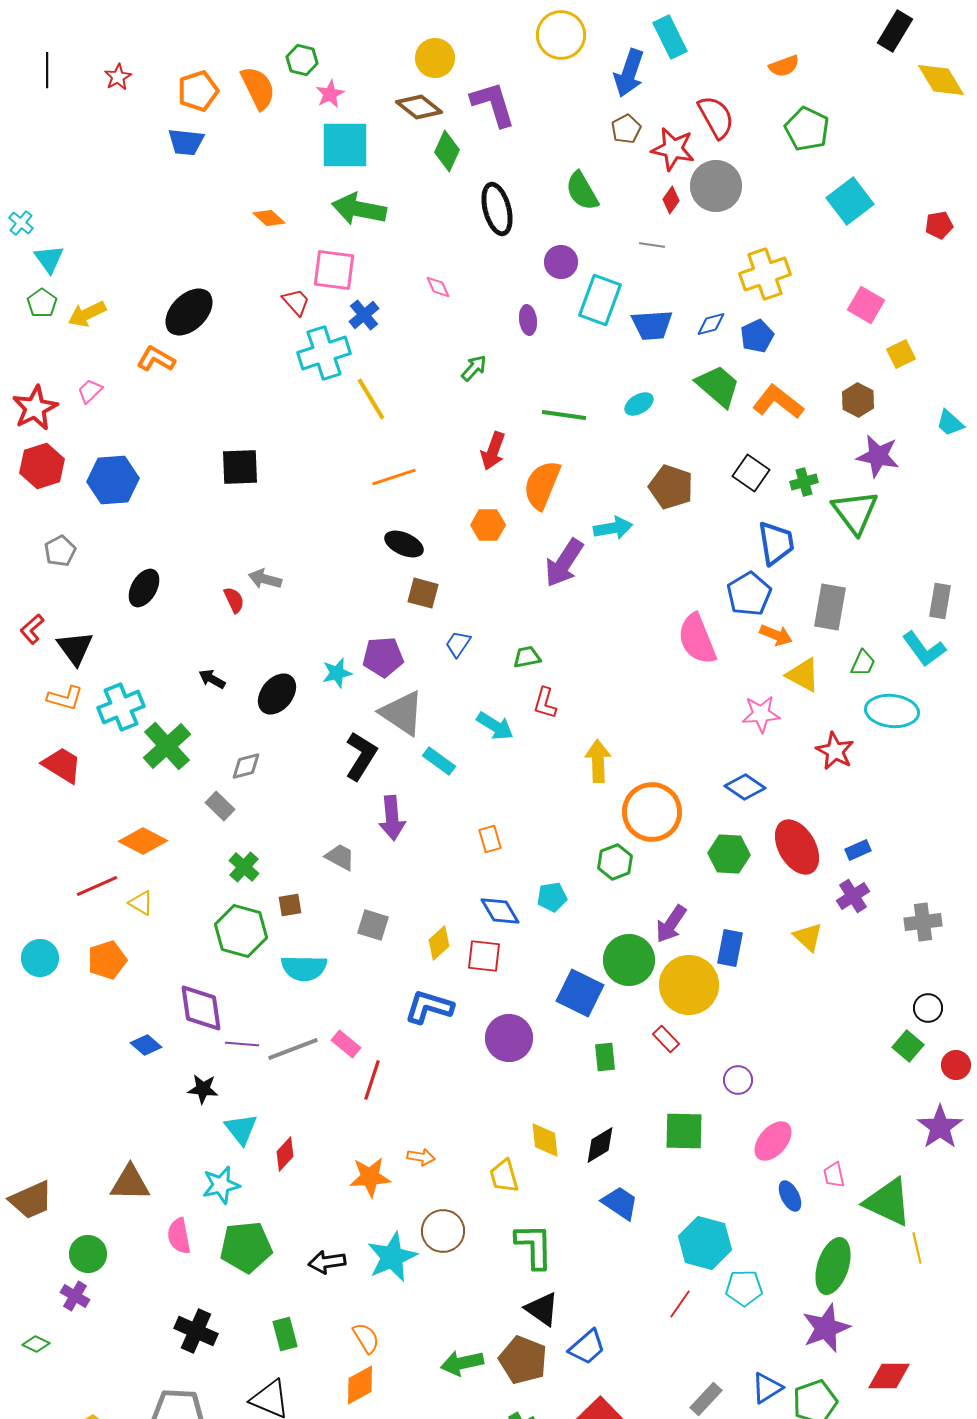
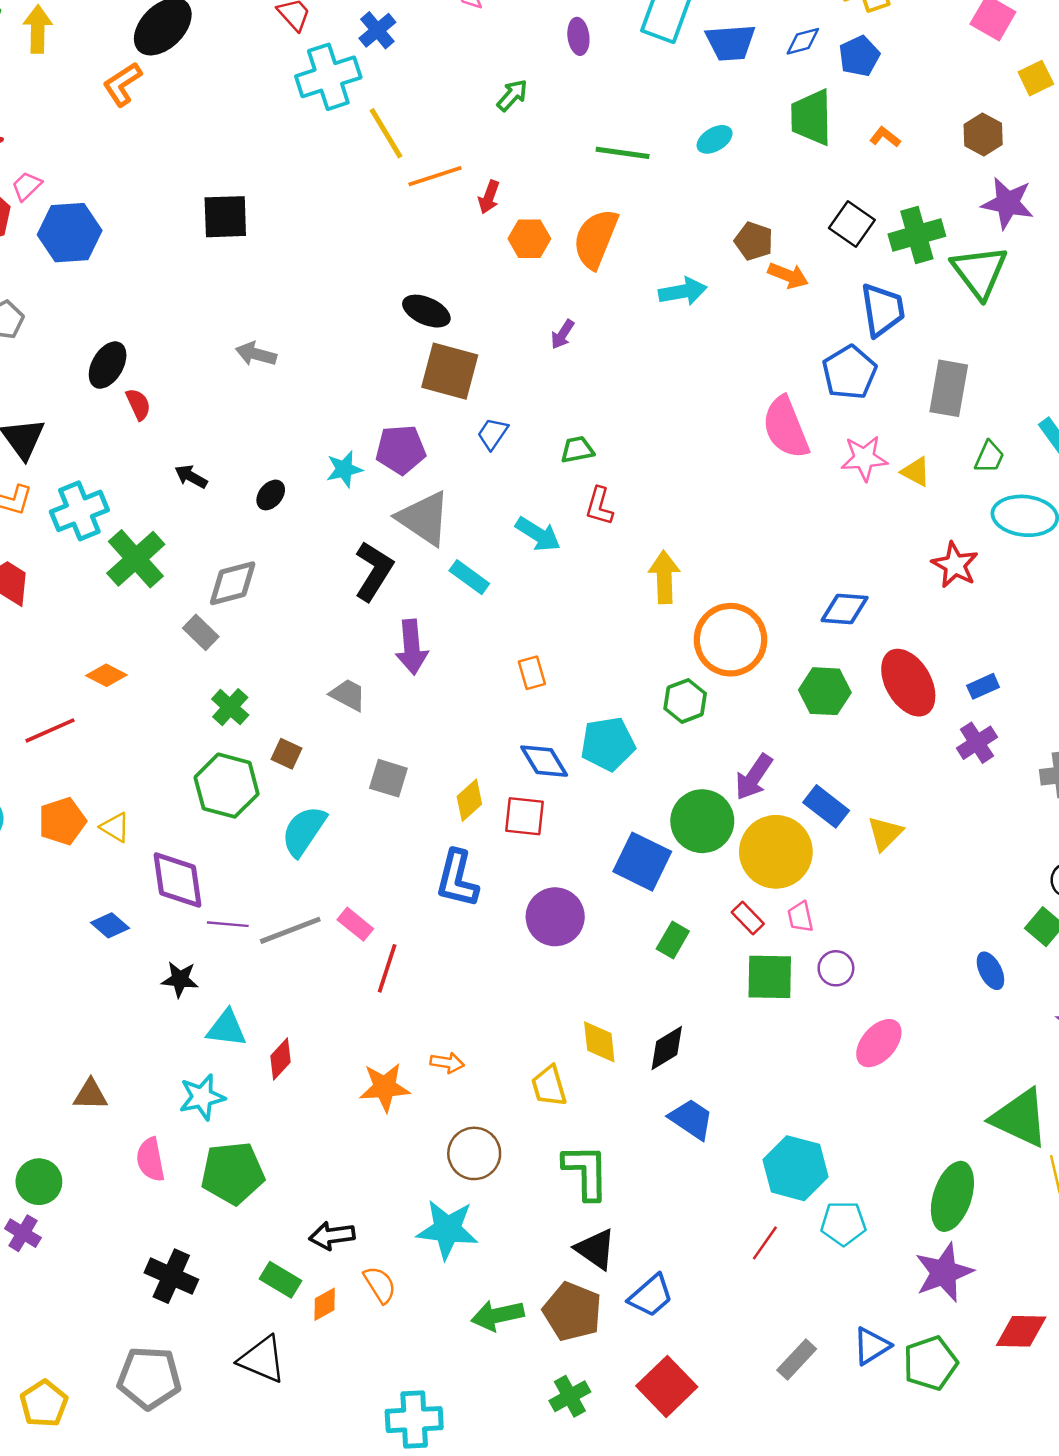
yellow arrow: (87, 314) -> (38, 29), turned 117
orange L-shape: (156, 359) -> (122, 84), turned -63
green trapezoid: (718, 386) -> (811, 117), turned -132
pink trapezoid: (90, 391) -> (27, 186), moved
orange L-shape: (778, 402) -> (885, 137), size x0.5
red arrow: (493, 451) -> (489, 197), moved, size x0.7
orange line: (394, 477) -> (435, 176), moved
green cross: (804, 482) -> (917, 235), size x1.6
brown pentagon: (671, 487) -> (754, 241), size x0.7
orange hexagon: (488, 525) -> (529, 239), moved
purple arrow: (564, 563) -> (563, 334), moved, size x0.5
brown square: (423, 593) -> (450, 371), size x1.5
red semicircle: (234, 600) -> (138, 404), moved
orange arrow: (776, 635) -> (788, 275), moved
yellow triangle: (803, 675) -> (916, 472), size x0.7
black ellipse: (277, 694) -> (271, 495), size x0.6
pink star: (761, 714) -> (864, 458), moved
gray diamond: (246, 766) -> (233, 583), size x1.4
blue diamond: (745, 787) -> (845, 609), turned -30
orange diamond: (143, 841) -> (106, 675), size x0.7
cyan pentagon: (552, 897) -> (608, 744), size x1.5
yellow triangle: (141, 903) -> (115, 827), moved
brown square: (290, 905) -> (287, 754), turned 35
yellow triangle: (808, 937) -> (885, 833), moved, turned 32
blue rectangle: (730, 948) -> (826, 806), turned -63
cyan semicircle: (304, 968) -> (304, 831), turned 123
blue L-shape: (429, 1007) -> (457, 879), turned -93
green rectangle: (605, 1057) -> (673, 940), turned 36
cyan triangle: (241, 1129) -> (227, 1028), turned -45
green square: (684, 1131) -> (770, 977), moved
pink trapezoid: (834, 1175) -> (800, 917), moved
brown triangle: (130, 1183) -> (90, 1095), size x0.7
blue ellipse: (790, 1196) -> (990, 971), moved
cyan star: (392, 1257) -> (447, 1229), moved, turned 30
black arrow: (327, 1262) -> (332, 1236), moved
green rectangle: (285, 1334) -> (280, 1280), turned -44
orange diamond: (360, 1385) -> (325, 1304), moved, size x0.7

